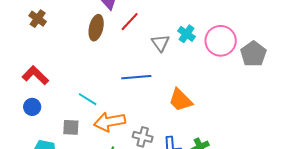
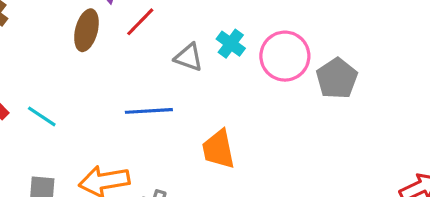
gray triangle: (160, 43) -> (189, 57), turned -36
cyan line: (88, 99) -> (42, 116), moved
orange trapezoid: (180, 100) -> (218, 149), turned 32

